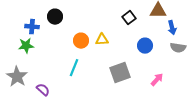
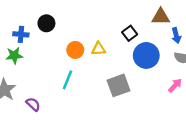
black square: (129, 18) -> (130, 33), moved
blue circle: (145, 46) -> (146, 55), size x1.5
pink arrow: (157, 80) -> (175, 85), moved

